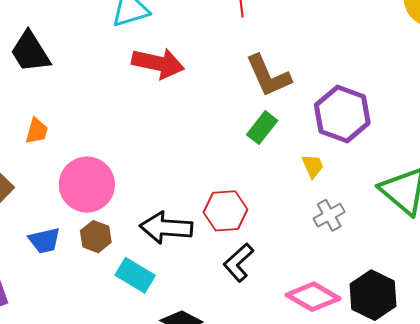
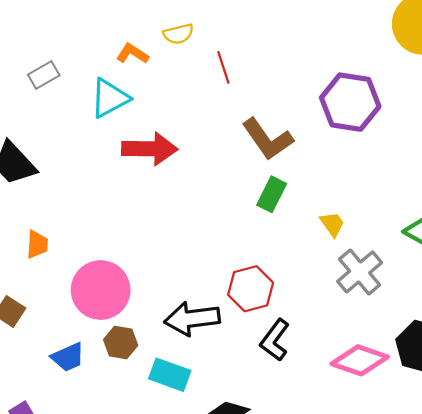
purple hexagon: (342, 114) -> (350, 102), moved
gray cross: (329, 215) -> (360, 272), size x1.4

